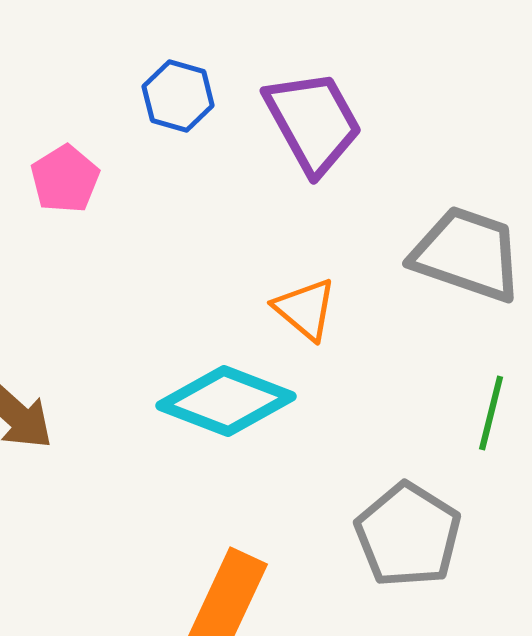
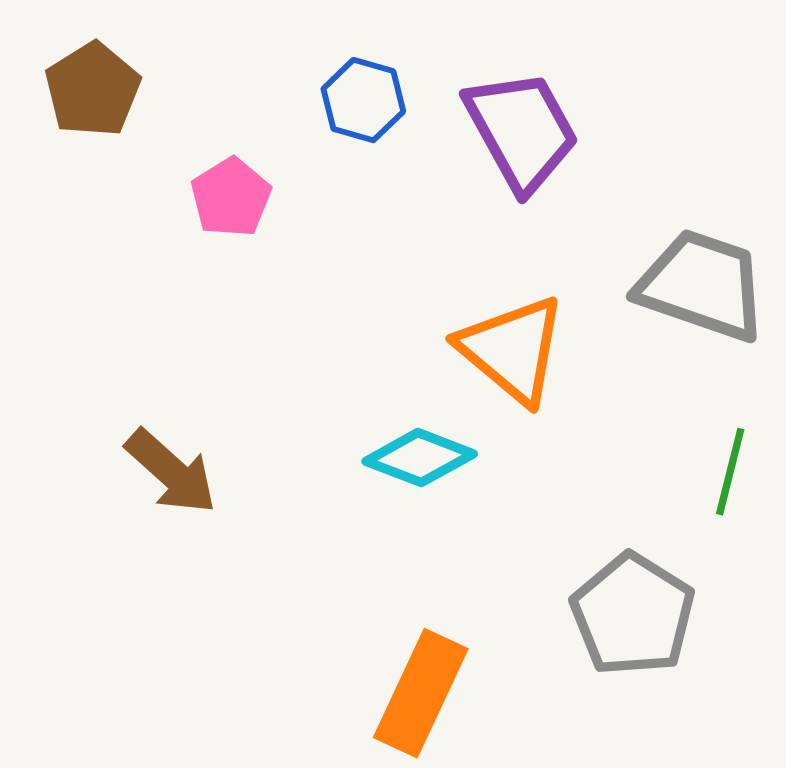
orange triangle: (305, 309) -> (512, 350), size x1.5
cyan diamond: (226, 401) -> (420, 458), size x0.7

